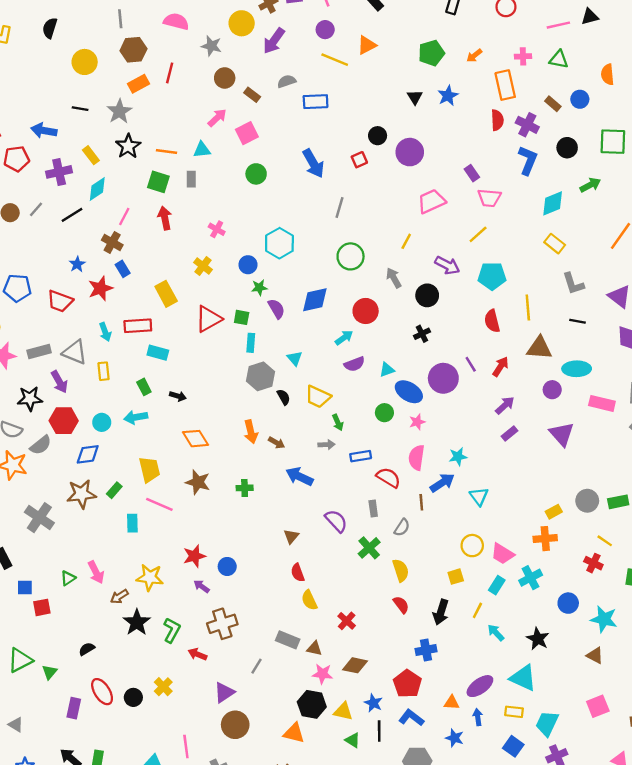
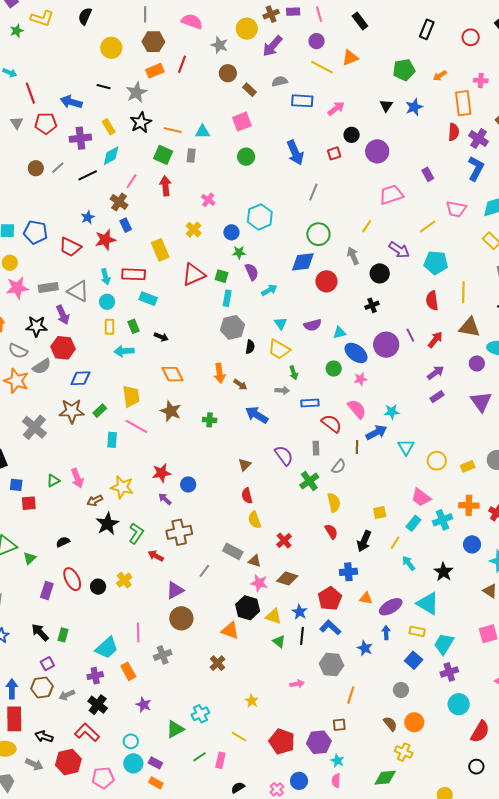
pink arrow: (217, 118) -> (336, 108), moved
pink trapezoid: (489, 198) -> (456, 209), moved
blue diamond: (315, 300) -> (303, 262), moved
cyan arrow: (344, 338) -> (269, 290), moved
cyan triangle: (295, 358) -> (281, 323), moved
yellow rectangle: (104, 371) -> (109, 327), moved
black semicircle: (284, 397) -> (250, 347), turned 32
cyan circle: (102, 422) -> (107, 302), moved
pink semicircle: (417, 458) -> (357, 409), turned 125
orange cross: (545, 539) -> (469, 505), moved
yellow circle: (472, 546) -> (437, 461), moved
orange triangle: (452, 703) -> (366, 598), moved

